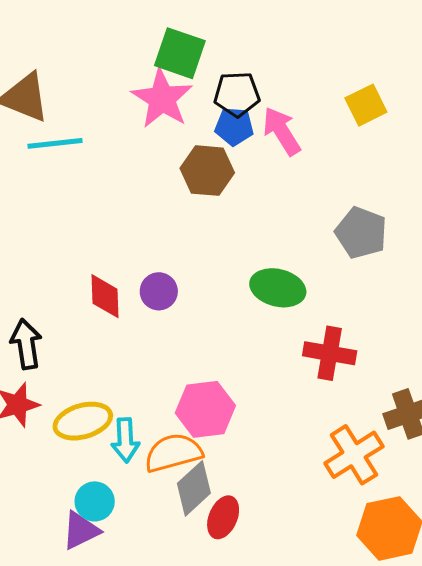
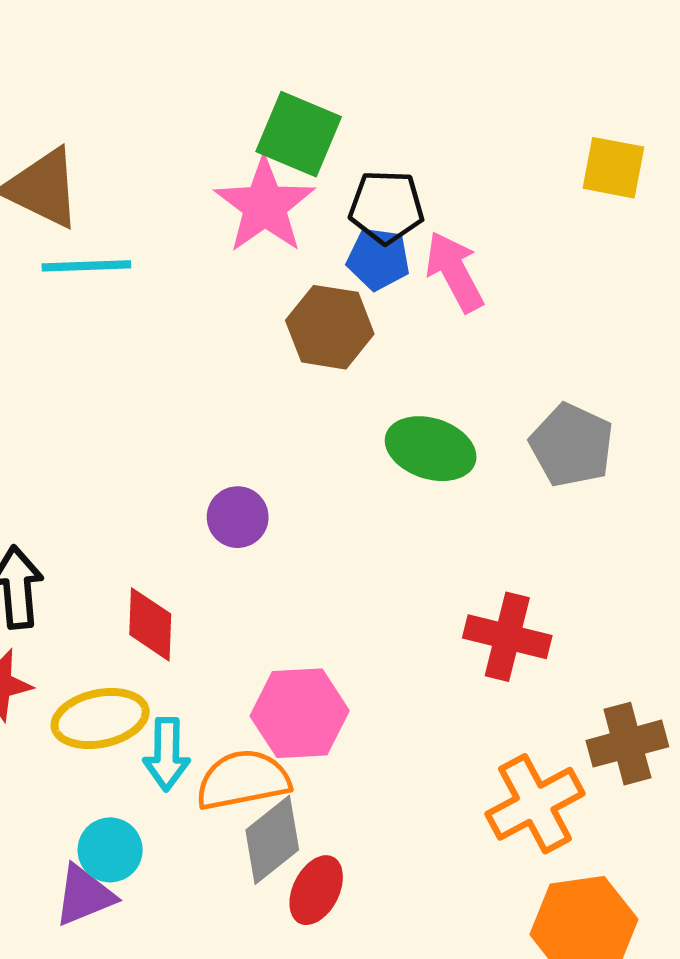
yellow square: (366, 105) -> (613, 168), moved, turned 33
green ellipse: (278, 288) -> (431, 449), moved
red diamond: (105, 296) -> (150, 624), moved

